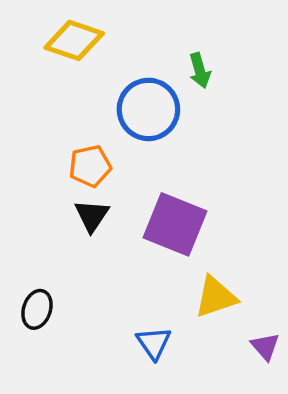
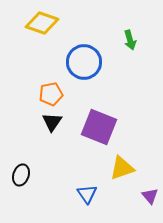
green arrow: (200, 71) -> (130, 40), moved

